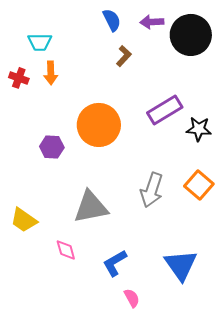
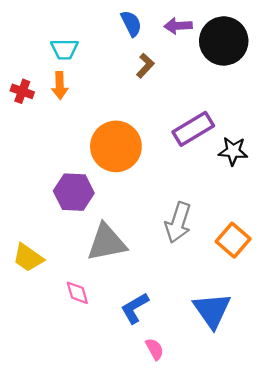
cyan trapezoid: (40, 42) -> (64, 49), moved
purple hexagon: (52, 147) -> (74, 192), moved, size x1.4
orange square: (199, 185) -> (233, 240), moved

